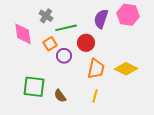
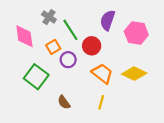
pink hexagon: (128, 15) -> (136, 33), moved
green line: (66, 28) -> (70, 30), turned 70
orange trapezoid: (96, 69) -> (102, 74), turned -65
green square: (34, 87) -> (36, 77), moved, turned 30

